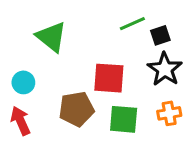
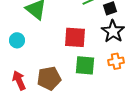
brown pentagon: (76, 109) -> (49, 78), moved
red arrow: (20, 121) -> (19, 80), moved

